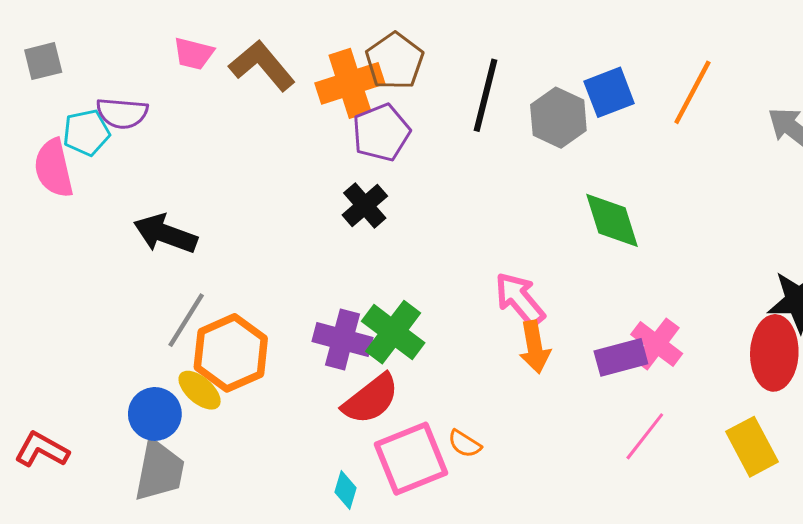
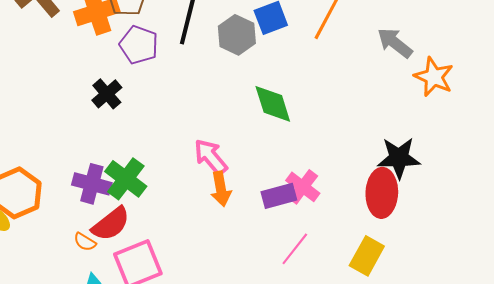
purple pentagon: (381, 133) -> (139, 45), moved, turned -30
orange semicircle: (465, 444) -> (85, 242), moved
yellow rectangle: (752, 447) -> (367, 256), turned 57

